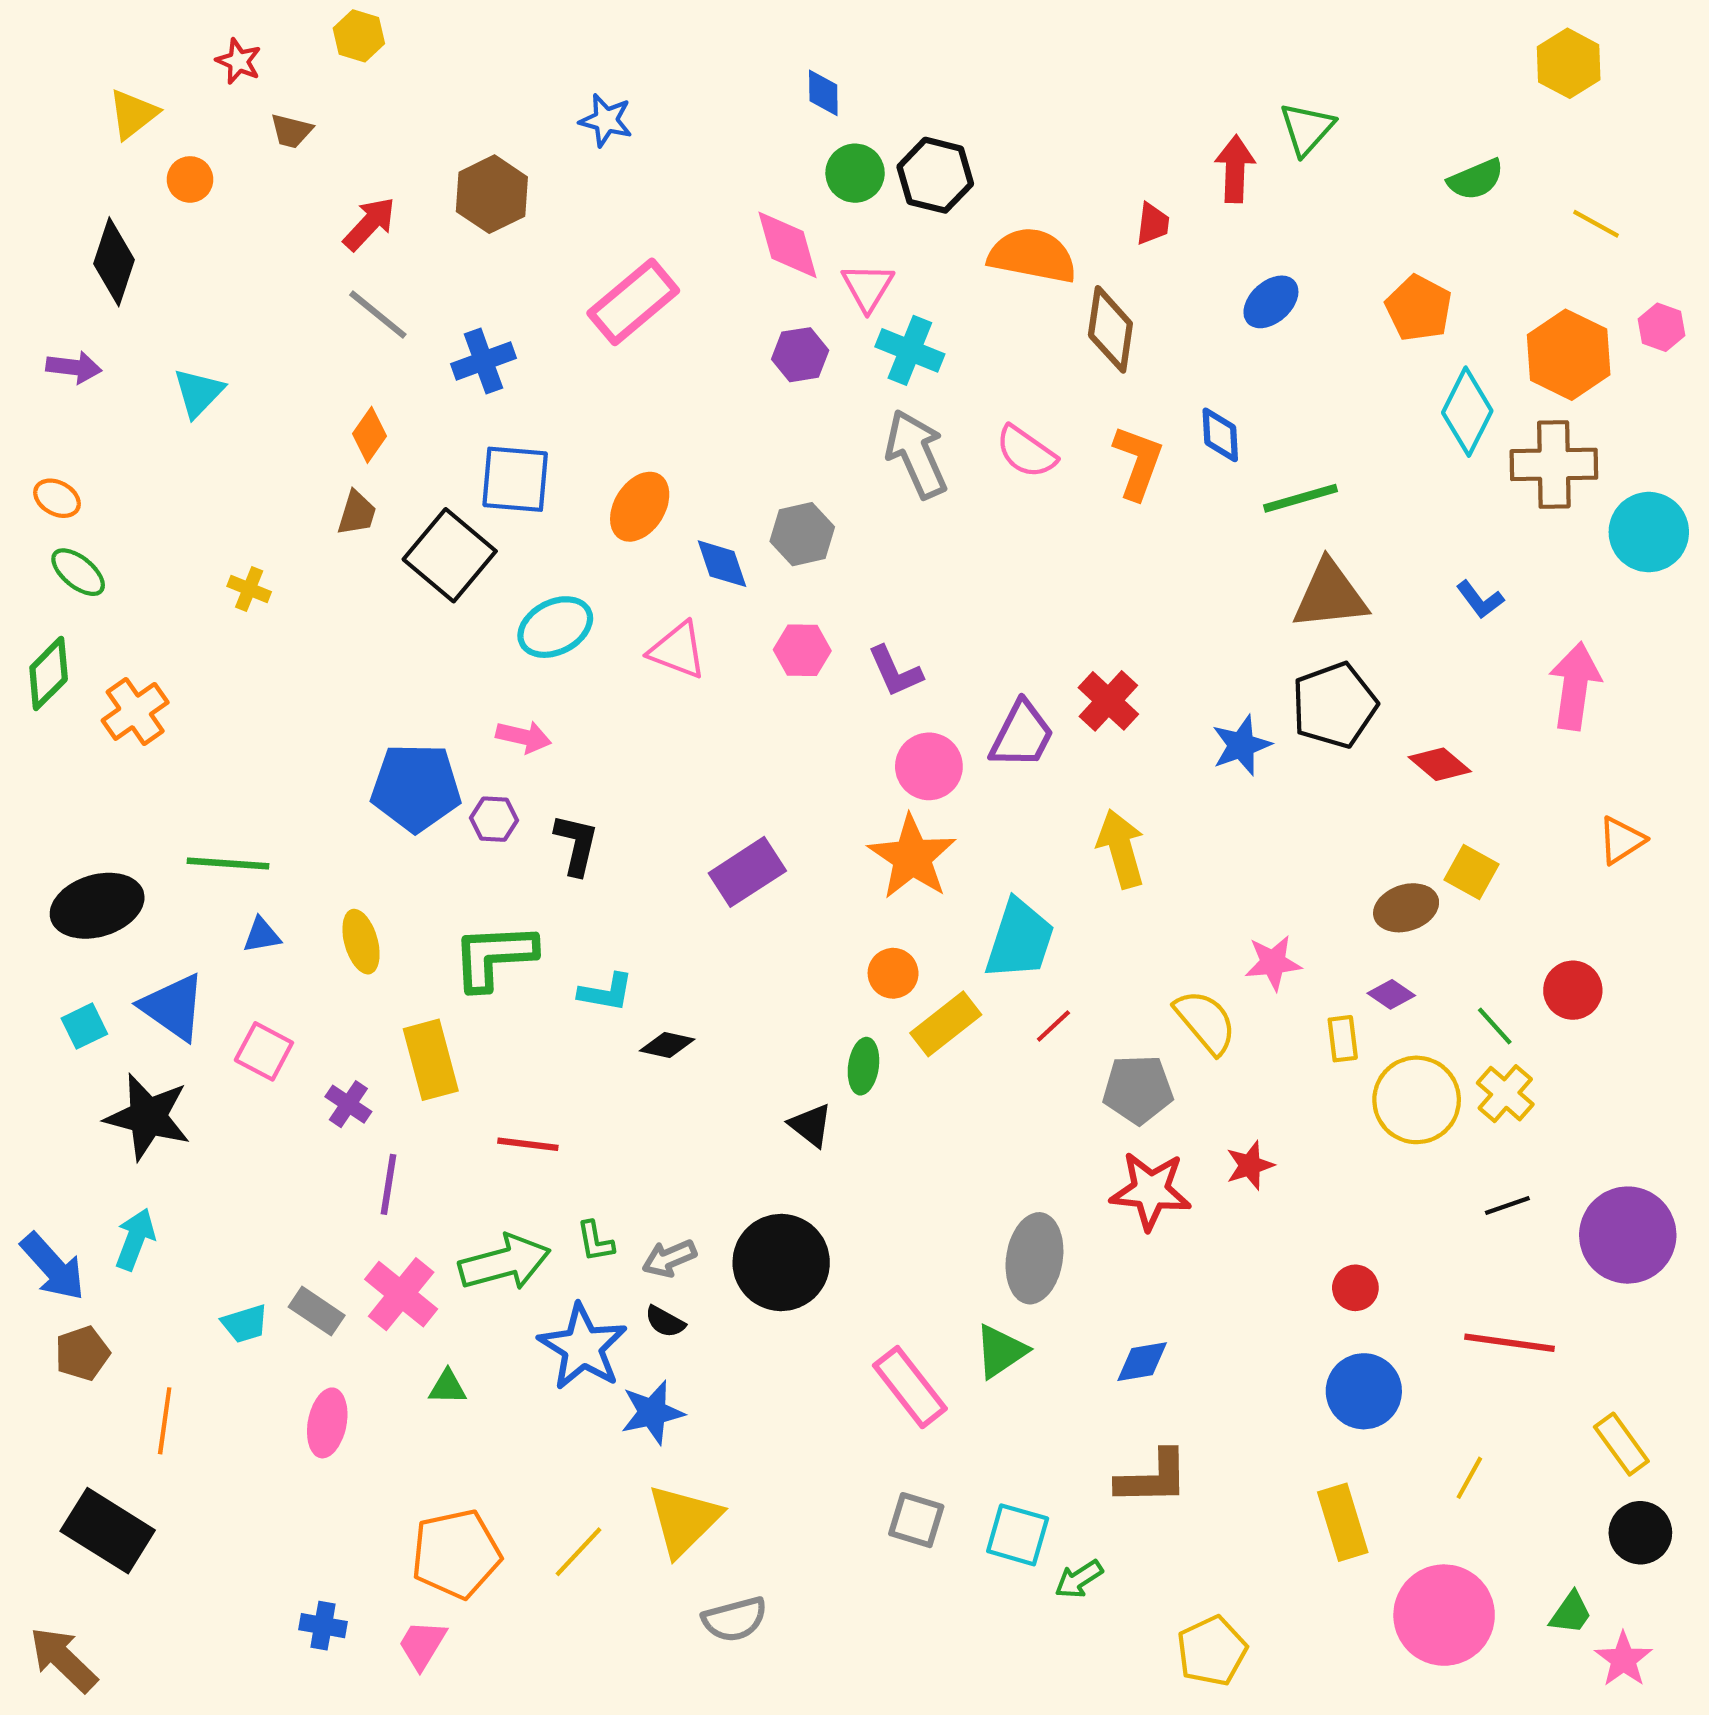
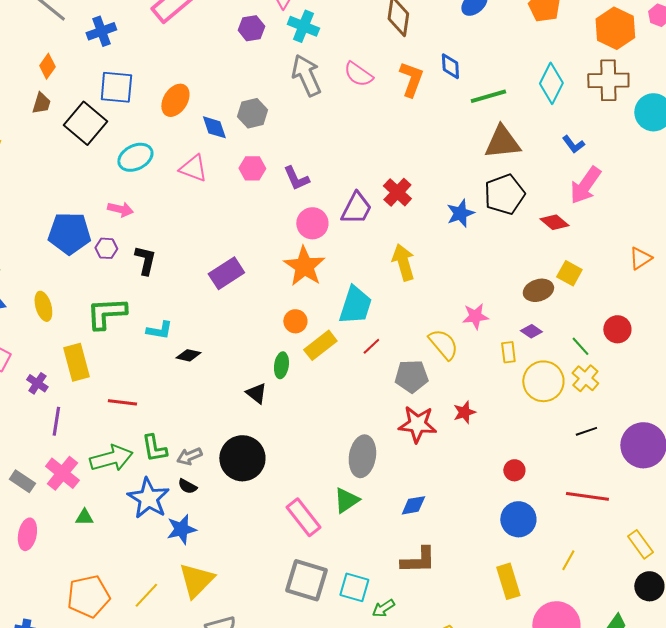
cyan diamond: (1467, 412) -> (551, 83), moved
pink arrow: (1575, 686) -> (585, 185), moved, turned -153
green L-shape: (595, 1241) -> (154, 448), size x1.4
gray square: (916, 1520) -> (306, 580), size x1.6

